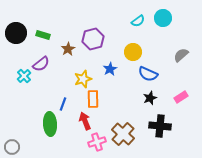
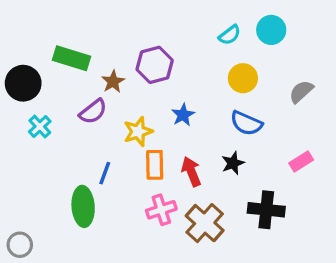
black circle: (16, 33) -> (23, 83), moved
green rectangle: (43, 35) -> (71, 58), size x1.5
yellow circle: (133, 52) -> (243, 78), moved
purple semicircle: (41, 64) -> (93, 112), moved
black star: (150, 98) -> (233, 163), moved
red arrow: (85, 121) -> (191, 171), moved
pink cross: (97, 142) -> (161, 210), moved

